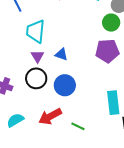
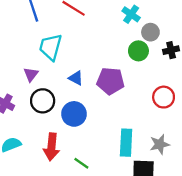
purple pentagon: (107, 51) -> (110, 81), moved
purple triangle: (37, 56) -> (31, 74), moved
red arrow: (50, 116) -> (51, 147), turned -65

